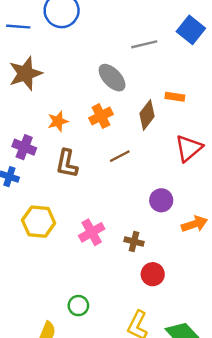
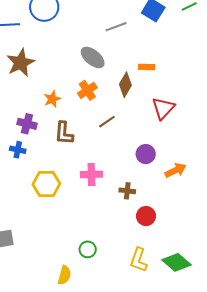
pink cross: (92, 232) -> (91, 174), moved, turned 35

